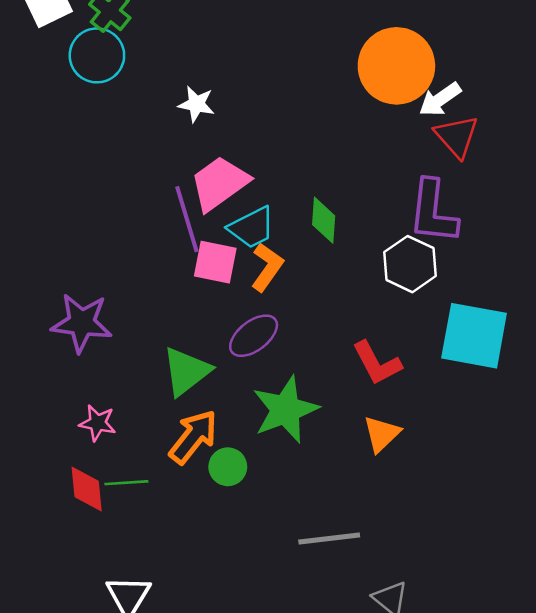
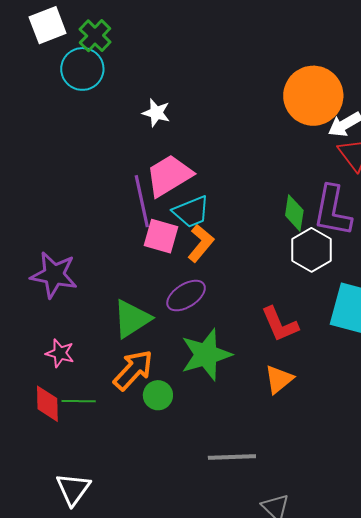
green diamond: (324, 220) -> (294, 213), moved

